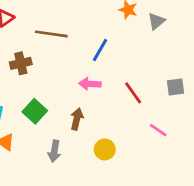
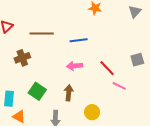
gray triangle: (156, 21) -> (135, 12), moved
blue line: (100, 50) -> (79, 40), turned 60
pink line: (158, 130) -> (119, 86), moved

